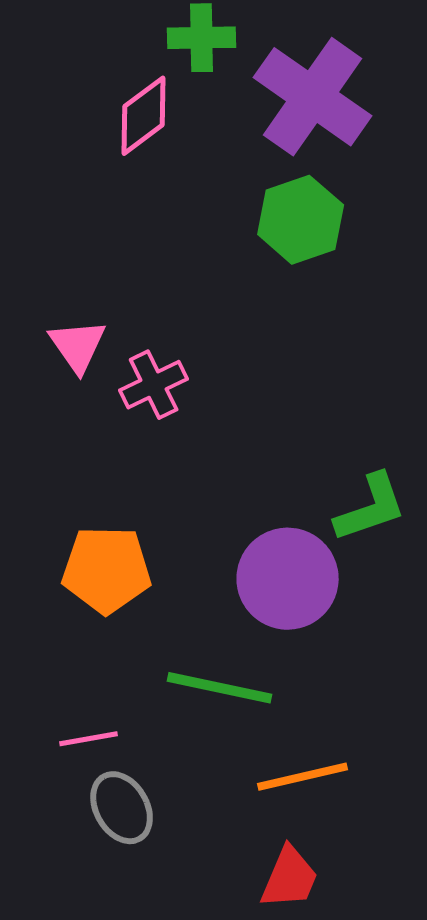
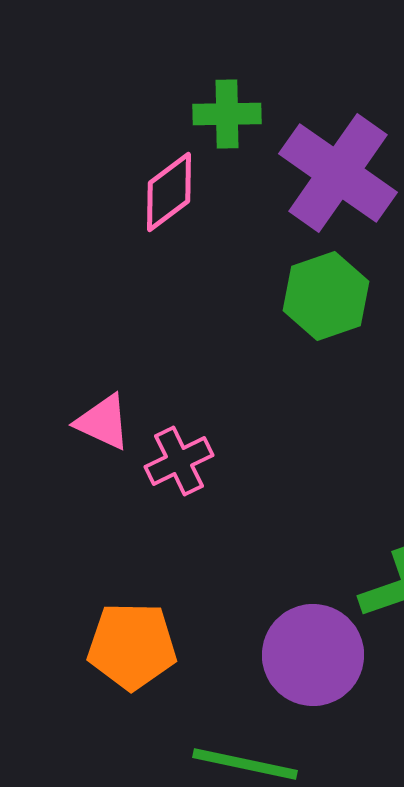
pink triangle: (78, 346) -> (103, 422), turned -30

